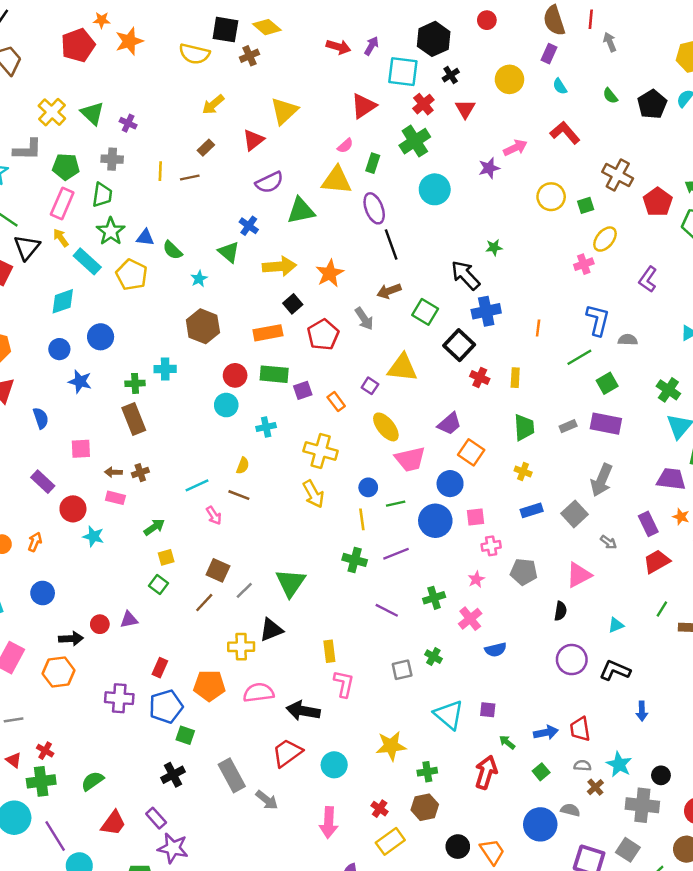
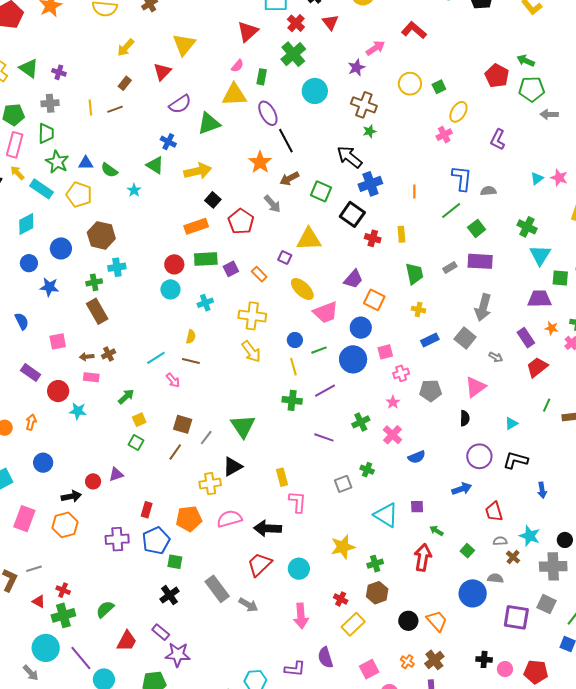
brown cross: (618, 175) -> (364, 105), moved
orange star: (330, 273) -> (260, 162), moved
brown hexagon: (203, 326) -> (101, 235), moved
blue arrow: (546, 732) -> (462, 489), moved

